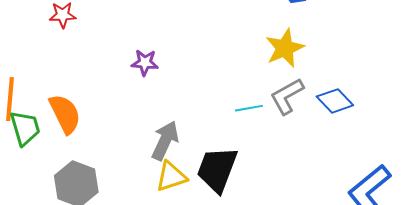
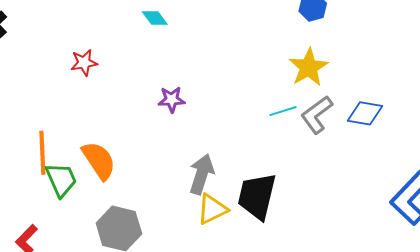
blue diamond: (335, 101) -> (365, 113), turned -30
cyan line: (249, 108) -> (283, 111), moved

